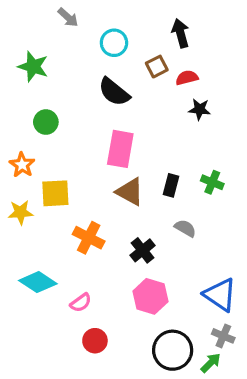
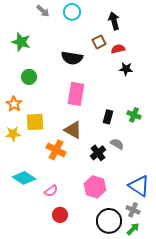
cyan circle: (114, 43) -> (72, 12), moved
black semicircle: (114, 92) -> (72, 58), turned -30
brown triangle: (130, 192) -> (73, 130), moved
black cross: (143, 250) -> (98, 153), moved
gray cross: (223, 336) -> (133, 210), moved

